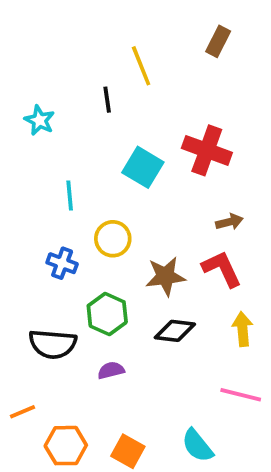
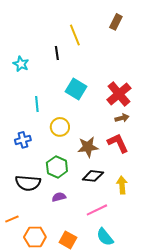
red cross: (207, 150) -> (119, 94), moved, turned 30
blue cross: (62, 263) -> (23, 140), moved, turned -35
yellow arrow: (243, 329) -> (122, 185), moved
pink line: (241, 395) -> (97, 210), moved, turned -40

